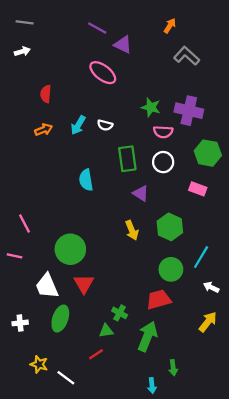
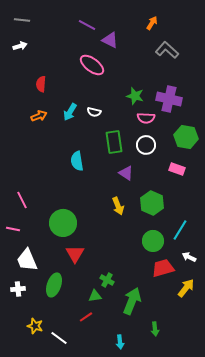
white trapezoid: (47, 286) -> (27, 260), moved
red trapezoid: (159, 300) -> (163, 268), moved
cyan arrow: (152, 386) -> (120, 342), moved

